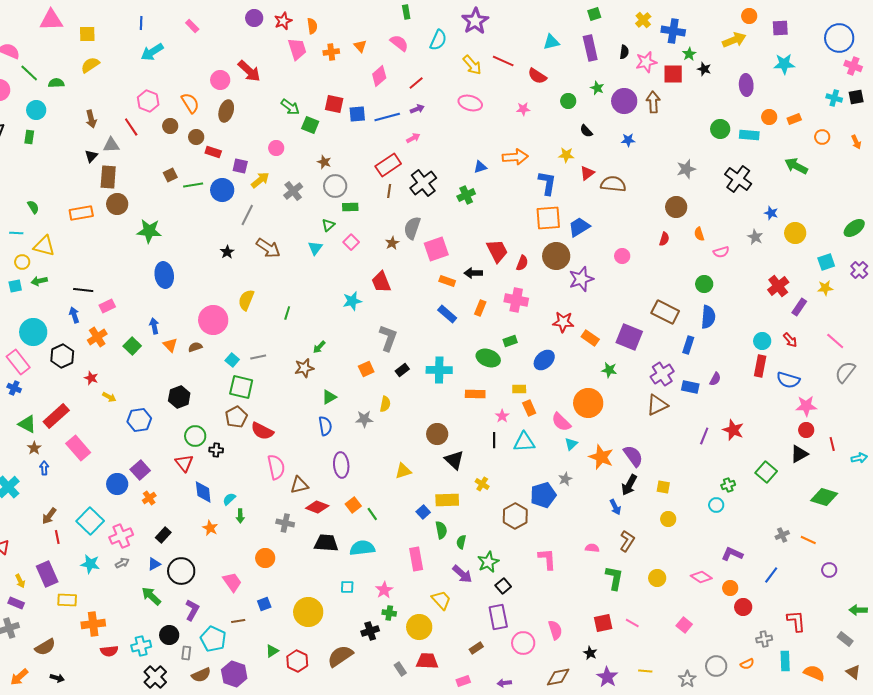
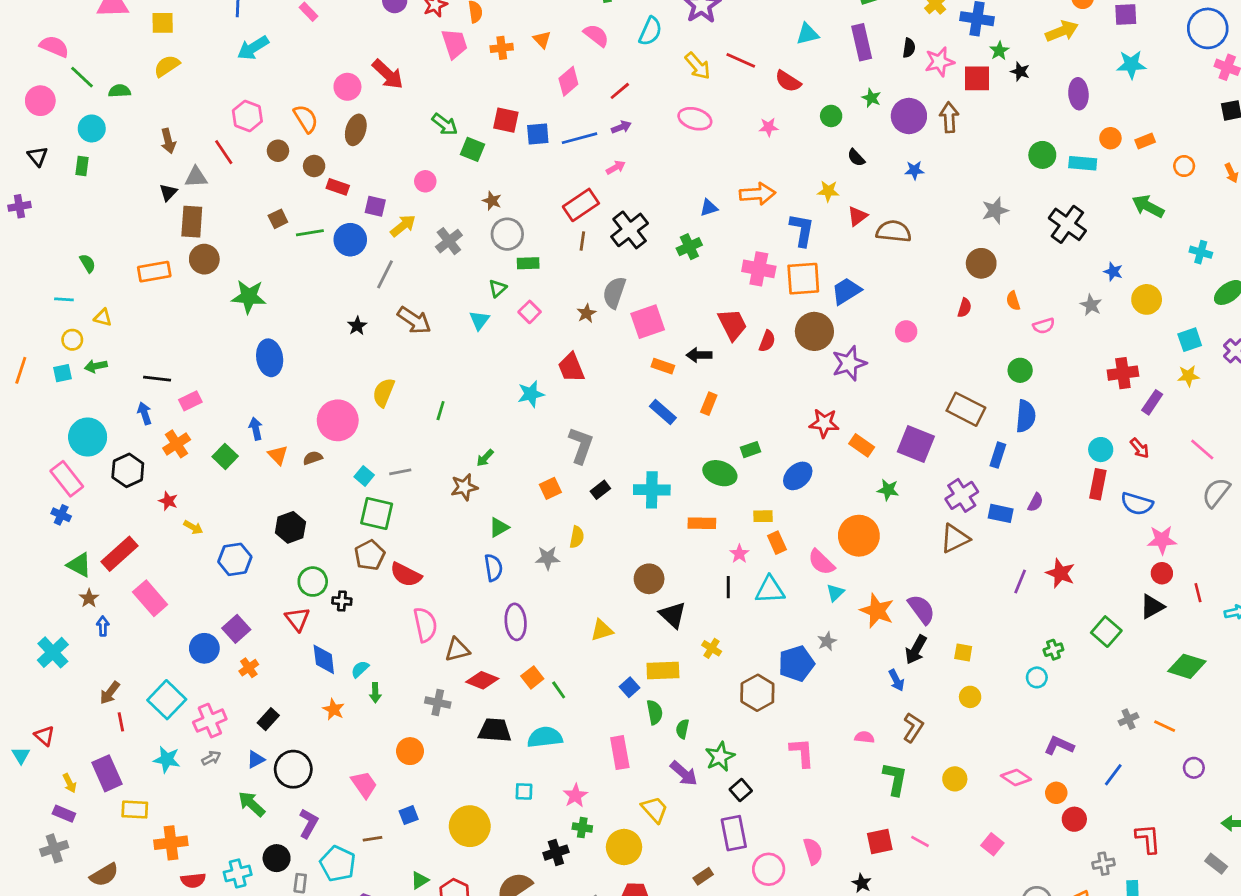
cyan cross: (834, 98) -> (1201, 252), moved
yellow triangle: (44, 246) -> (103, 317), size x0.6
red cross: (778, 286) -> (1123, 373), turned 30
pink cross: (516, 300) -> (759, 269), moved

